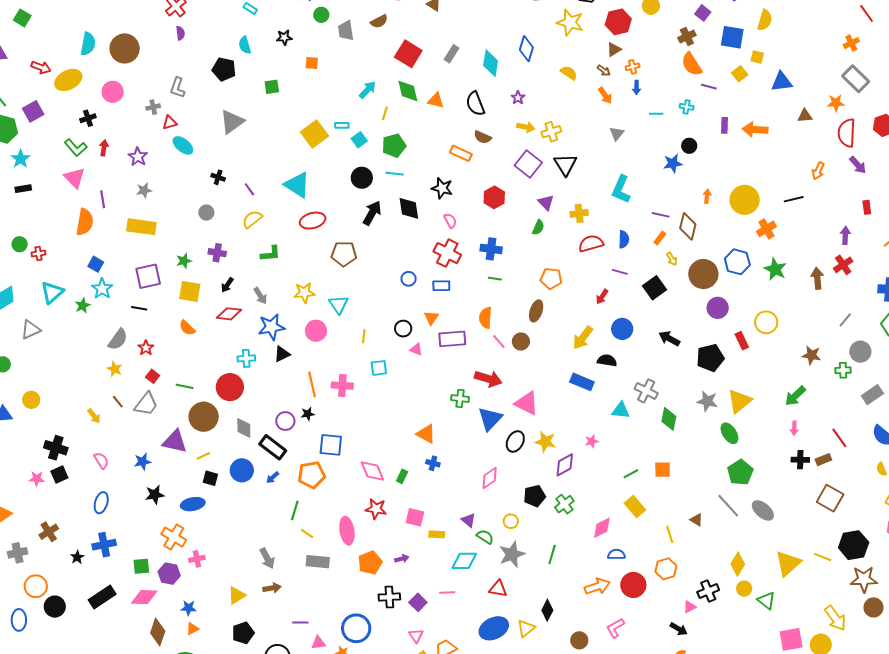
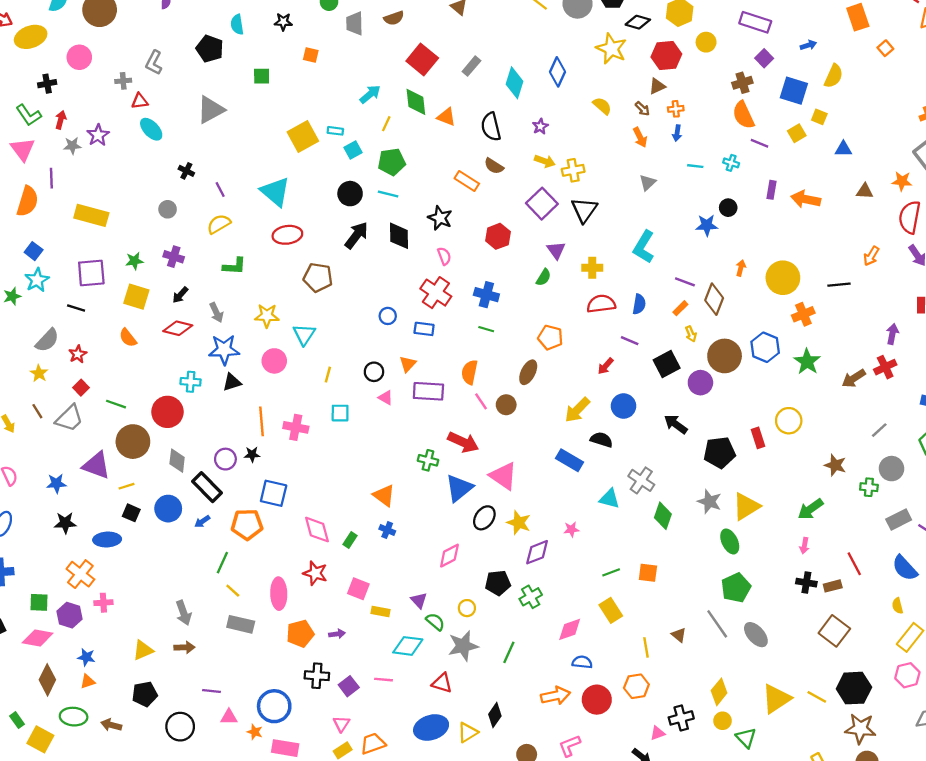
blue triangle: (782, 82) -> (843, 149), size x0.7
gray star: (144, 190) -> (72, 146), moved
brown arrow: (817, 278) -> (854, 378), turned -125
purple circle: (718, 308) -> (700, 383), moved

